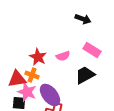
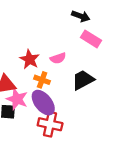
pink rectangle: (92, 50) -> (91, 39), moved
orange cross: (32, 75) -> (42, 80), moved

